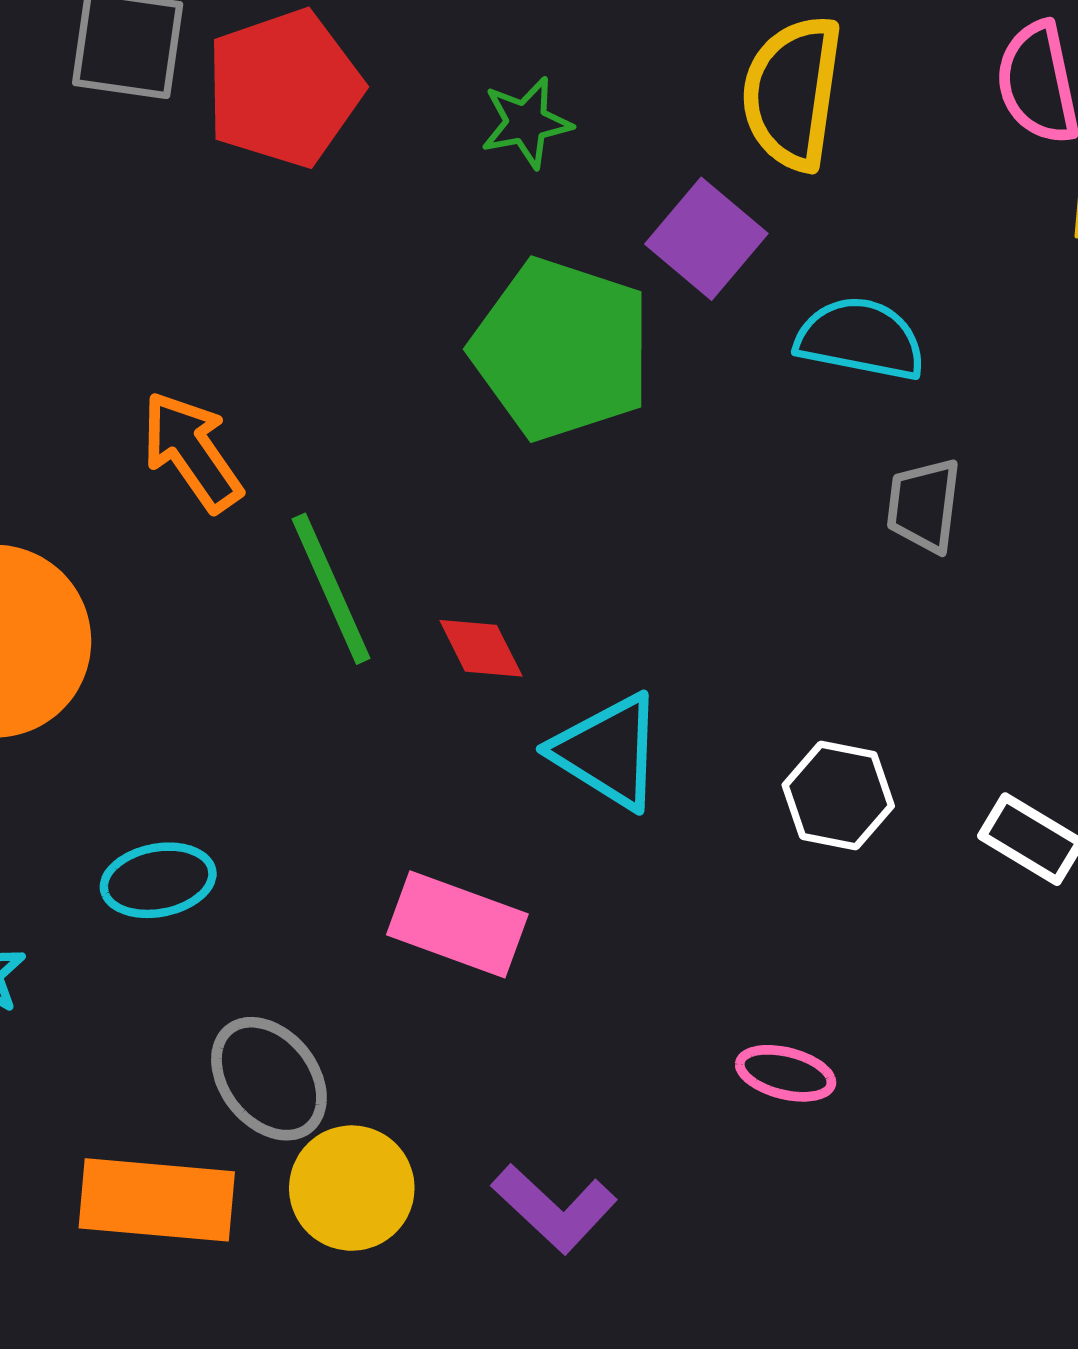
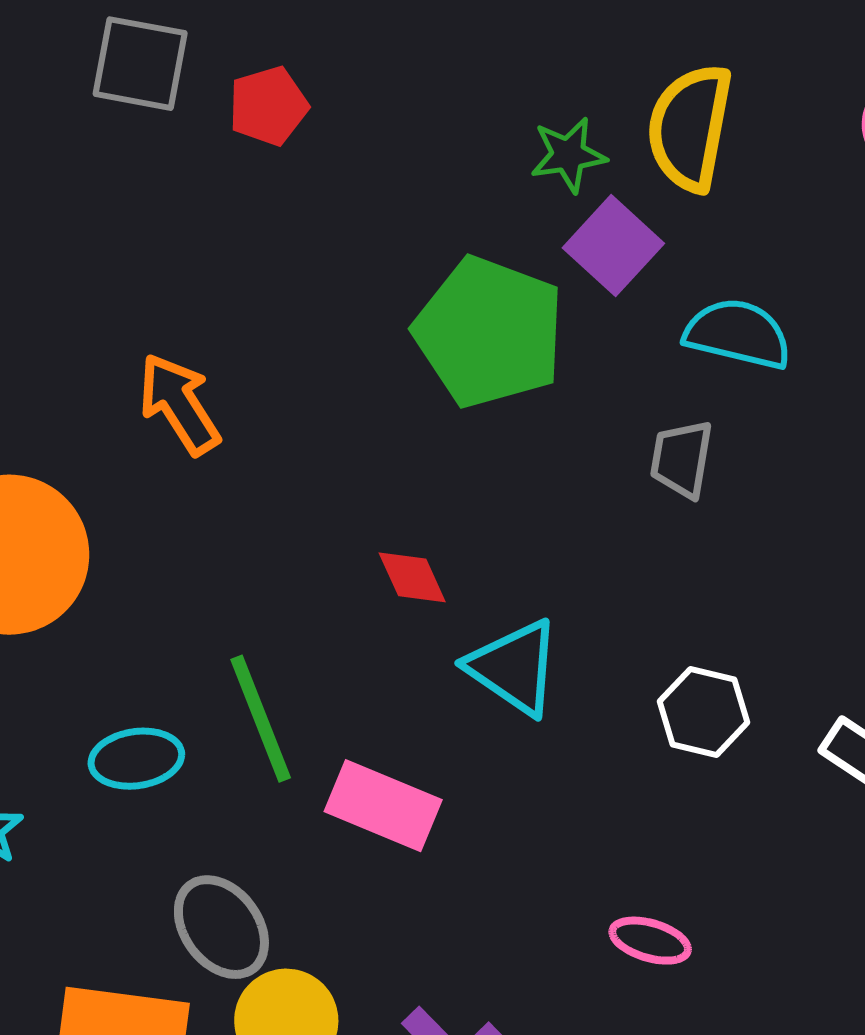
red pentagon: (284, 88) -> (268, 106), size x0.6
green star: (526, 123) -> (568, 155), moved
gray trapezoid: (924, 505) -> (682, 459), moved
green line: (331, 589) -> (261, 719), moved

